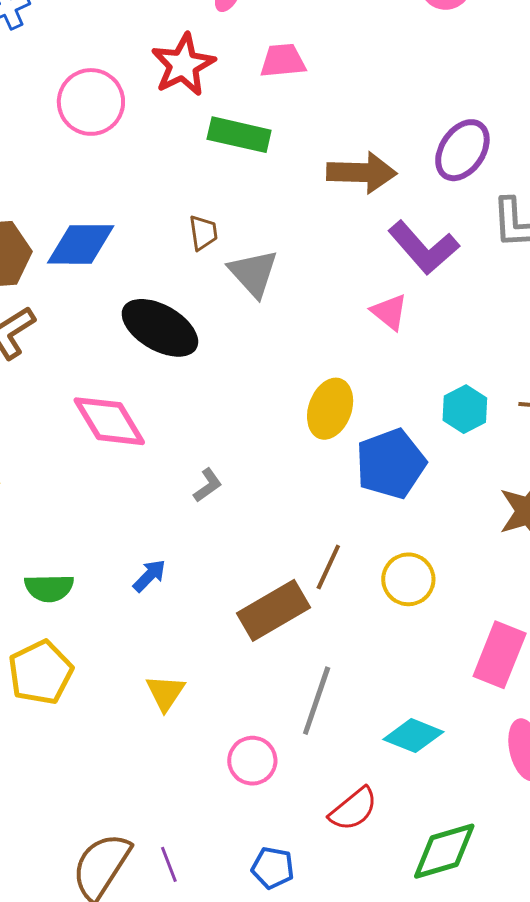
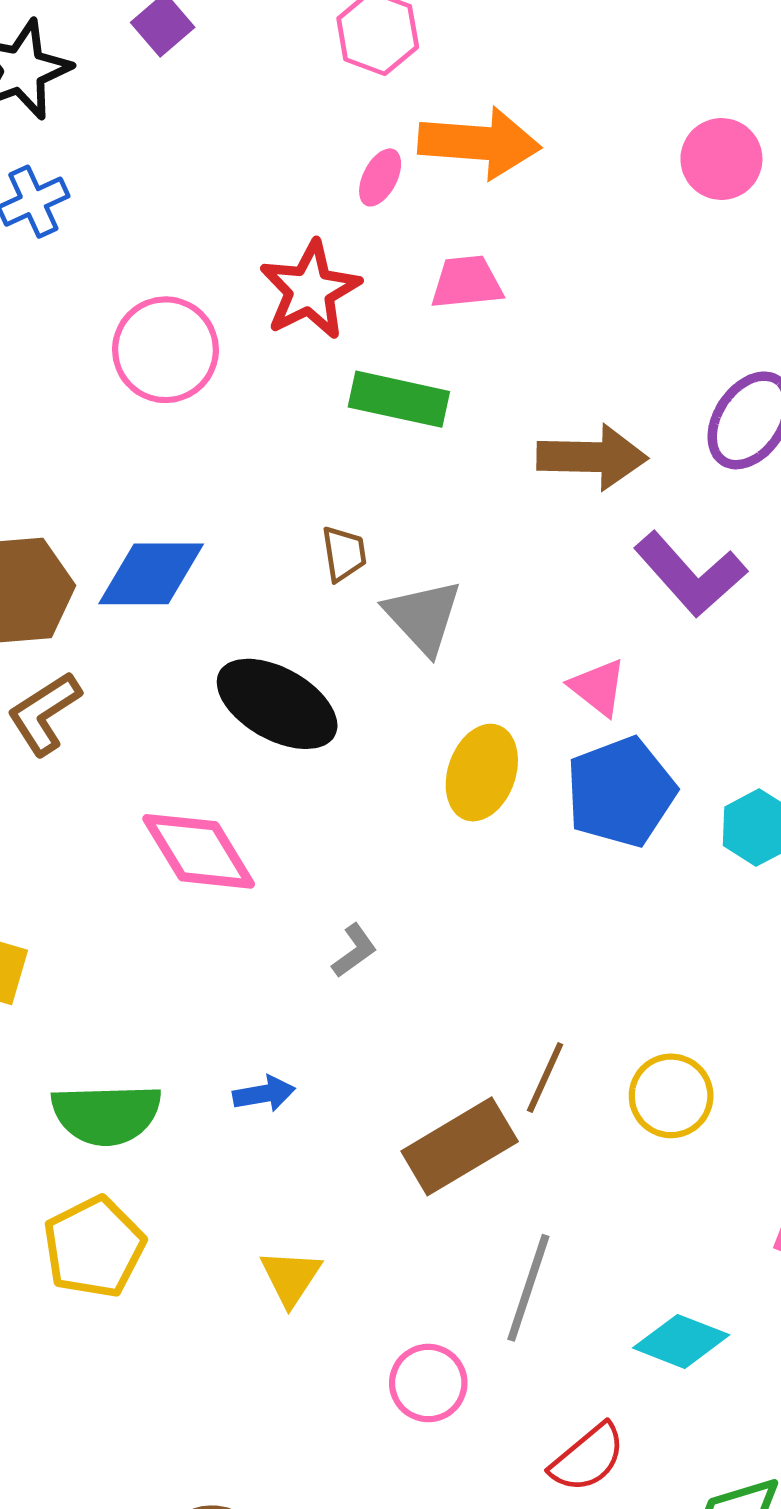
pink triangle: (389, 312) -> (598, 687), moved
yellow ellipse: (330, 409) -> (482, 773), moved
blue pentagon: (391, 464) -> (621, 792), moved
blue arrow: (149, 576) -> (264, 1094), turned 36
green semicircle: (49, 588) -> (106, 1114), size x1.4

